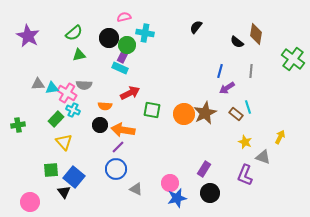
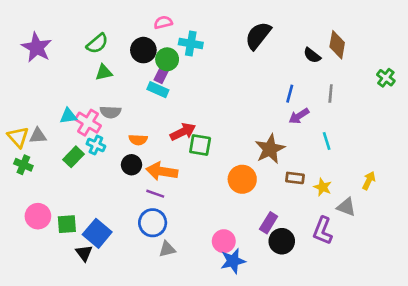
black semicircle: (196, 27) -> (258, 36), size x1.6
green cross: (293, 59) -> (386, 78), size x0.6
gray triangle: (38, 84) -> (38, 136), moved
red arrow: (130, 93) -> (183, 132), moved
orange circle: (184, 114) -> (242, 179), moved
brown rectangle: (236, 114) -> (295, 178), moved, turned -32
green cross: (18, 125) -> (23, 165), turned 32
yellow triangle: (64, 142) -> (18, 137), moved
purple line: (118, 147) -> (155, 194), turned 64
gray triangle: (136, 189) -> (167, 249), moved, turned -40
black circle: (210, 193) -> (282, 241), moved
pink circle: (30, 202) -> (38, 216), moved

